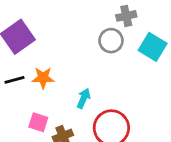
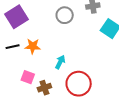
gray circle: (111, 41) -> (65, 15), moved

